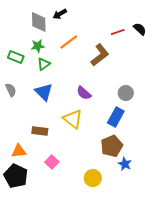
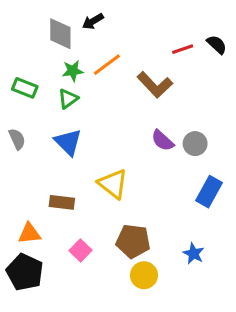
green star: (38, 46) -> (73, 71), moved
brown L-shape: (100, 55) -> (155, 85), turned 85
purple semicircle: (84, 93) -> (163, 141), moved
blue rectangle: (116, 117) -> (209, 192), moved
brown pentagon: (112, 146) -> (133, 241), moved, turned 30

